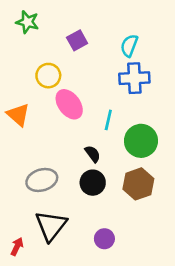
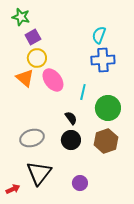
purple square: (77, 40) -> (33, 37), moved
orange triangle: (18, 115) -> (25, 78), moved
red arrow: (17, 247) -> (13, 189), turned 40

